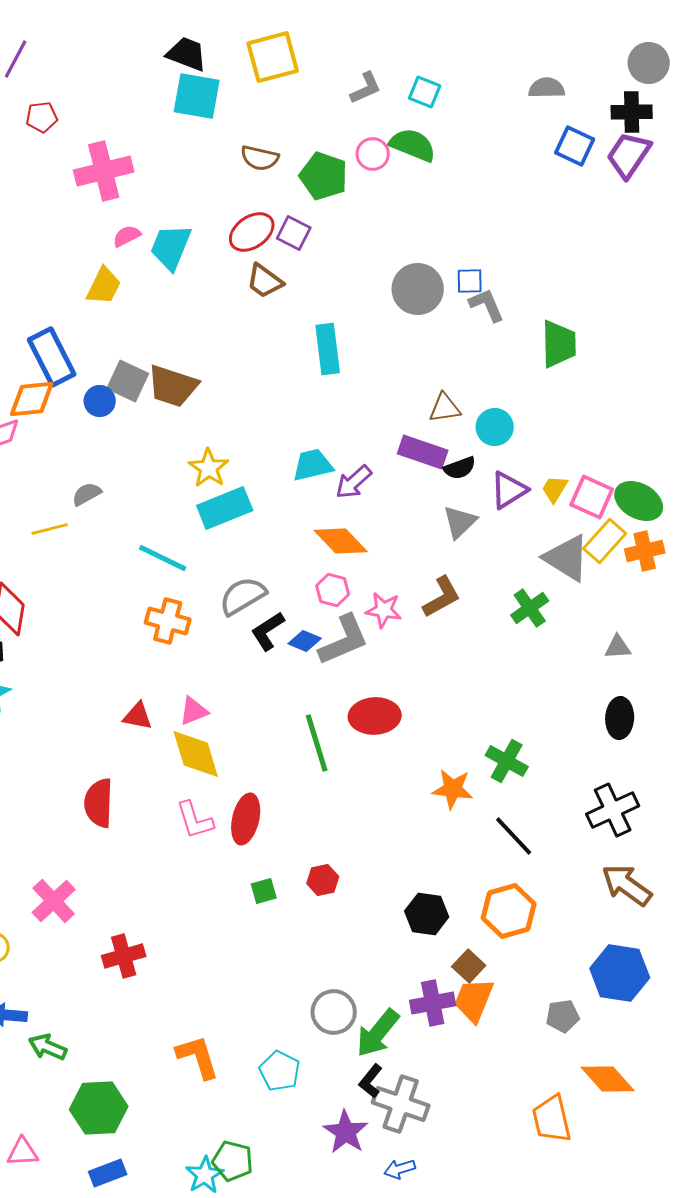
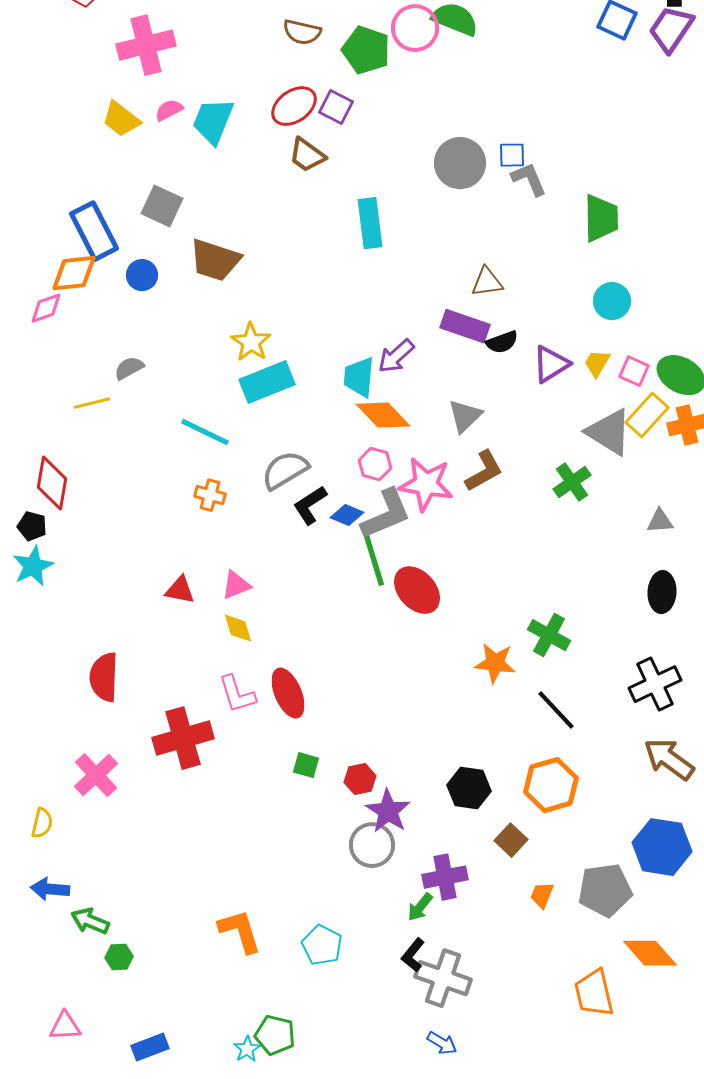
pink circle: (373, 154) -> (415, 28), size x1.4
yellow trapezoid: (104, 286) -> (121, 119), moved, turned 102
gray square: (128, 381) -> (162, 206), moved
cyan circle: (495, 427) -> (612, 301), moved
cyan trapezoid: (313, 465) -> (359, 377), moved, turned -72
pink square: (592, 497) -> (634, 371), size x0.7
gray triangle: (460, 522) -> (465, 416), moved
pink star: (384, 610) -> (426, 484), size x1.5
orange cross: (168, 621) -> (210, 495), size x0.7
red ellipse: (375, 716) -> (417, 590), turned 51
green line: (317, 743) -> (373, 557), moved
yellow diamond: (196, 754) -> (238, 628), size x0.6
red semicircle: (99, 803) -> (104, 677), moved
red ellipse: (246, 819) -> (288, 693), turned -36
red hexagon: (323, 880) -> (360, 779), moved
green square: (264, 891) -> (306, 765), turned 32
red cross: (124, 956) -> (183, 738), moved, size x1.4
orange trapezoid: (474, 1000) -> (542, 895), moved, size x0.6
purple cross: (433, 1003) -> (445, 877), moved
gray circle: (334, 1012) -> (372, 845), moved
gray pentagon: (563, 1016) -> (605, 890), size x1.6
green arrow: (378, 1033) -> (420, 907), size x0.6
green hexagon: (99, 1108) -> (119, 957), moved, size x0.5
purple star: (346, 1132) -> (388, 811), moved
blue arrow: (400, 1169) -> (442, 1043), turned -132
cyan star: (205, 1175) -> (247, 1049), size x0.7

